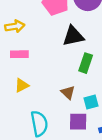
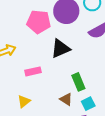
pink rectangle: (19, 54) -> (33, 71), moved
green rectangle: (86, 63) -> (78, 82), moved, turned -30

